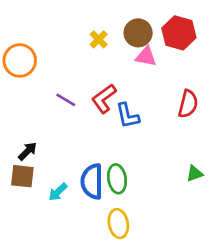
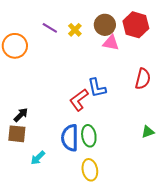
red L-shape: (104, 99) -> (79, 100), moved
purple line: (66, 100) -> (50, 28), moved
cyan arrow: (58, 192) -> (38, 158), moved

